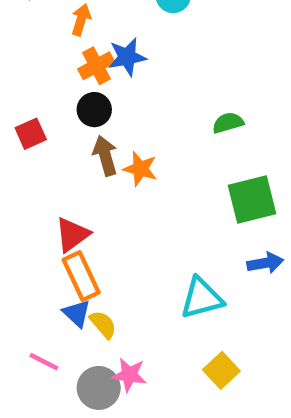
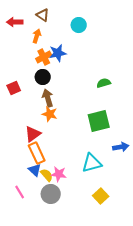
orange star: (140, 169) -> (50, 114), moved
green square: (252, 199) -> (99, 121), moved
pink line: (44, 362) -> (20, 192), turned 32
pink star: (129, 375) -> (59, 174), moved
gray circle: (99, 388) -> (51, 194), moved

